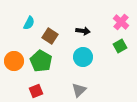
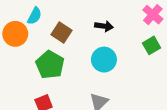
orange circle: (14, 61) -> (15, 34), moved

